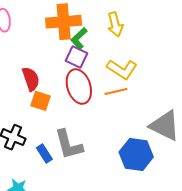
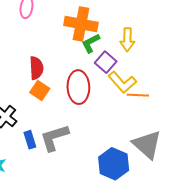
purple square: (76, 57) -> (106, 62), moved
orange line: (116, 91) -> (138, 95), moved
gray L-shape: (69, 145) -> (54, 138), turned 72

